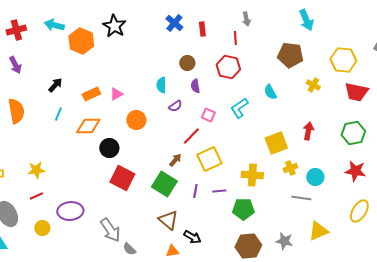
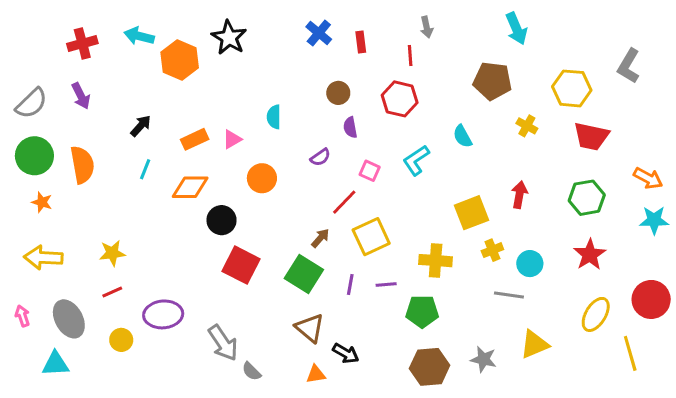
cyan semicircle: (161, 85) -> (274, 117), moved
red star: (355, 171) -> (590, 255), turned 30

